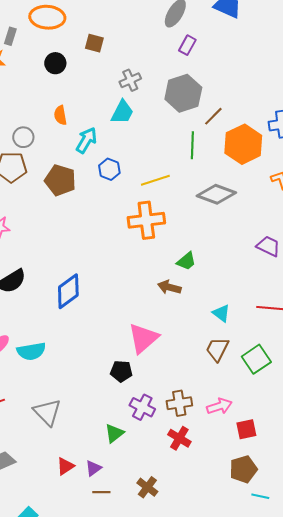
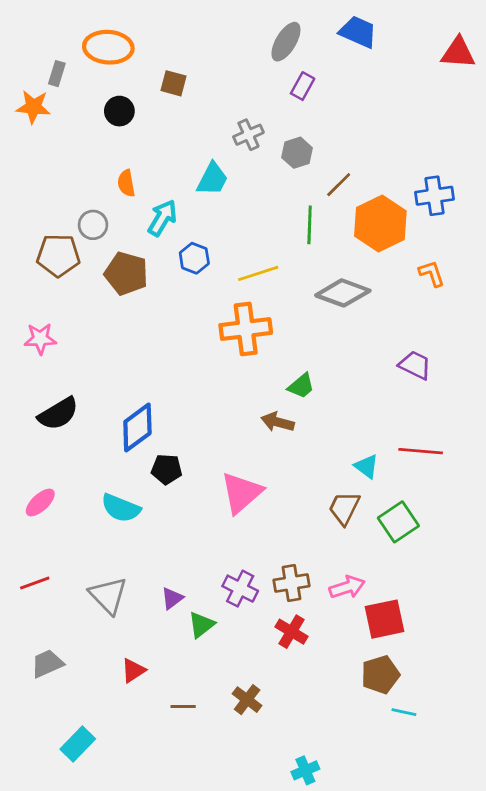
gray cross: (130, 80) -> (248, 135), moved
gray hexagon: (183, 93) -> (297, 153), size x0.6
gray circle: (23, 137) -> (93, 225), moved
cyan triangle: (221, 313) -> (366, 466), moved
cyan semicircle: (31, 351) -> (121, 508), moved, turned 32
black pentagon: (121, 371) -> (167, 469), moved
red square: (246, 429) -> (385, 619), size x1.4
purple triangle: (93, 468) -> (172, 598), moved

